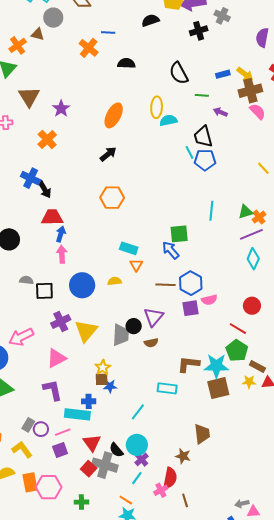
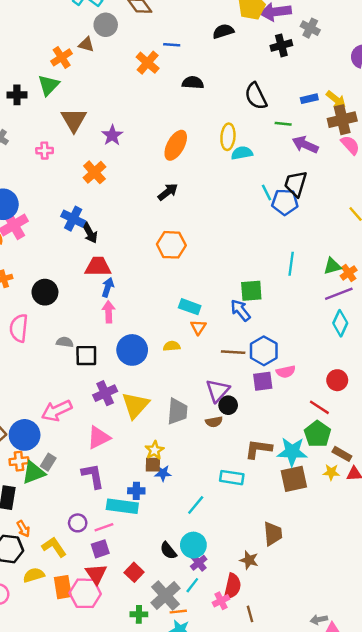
purple arrow: (220, 112) -> (305, 145), size x1.5
black trapezoid: (203, 137) -> (296, 184), moved, turned 30
black circle: (134, 326) -> (228, 405), moved
gray rectangle: (28, 425) -> (48, 462), moved
red triangle: (92, 443) -> (96, 574), moved
gray cross: (105, 465) -> (166, 595), moved, turned 30
orange line: (126, 500) -> (178, 612), turned -40
green cross: (81, 502) -> (139, 614), moved

